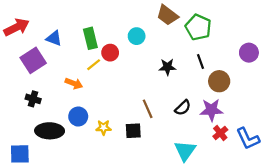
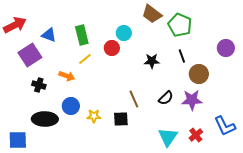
red circle: (110, 53) -> (112, 48), moved
black cross: (33, 99) -> (39, 85), moved
red cross: (220, 133) -> (196, 135), moved

